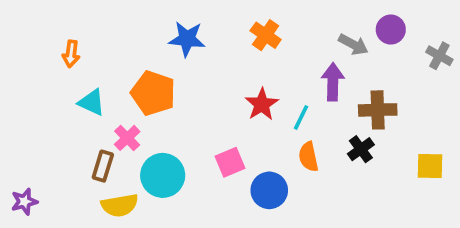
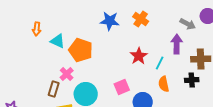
blue star: (187, 39) -> (110, 21), moved
cyan triangle: (92, 102) -> (58, 41), moved
black cross: (361, 149) -> (192, 80), turned 32

